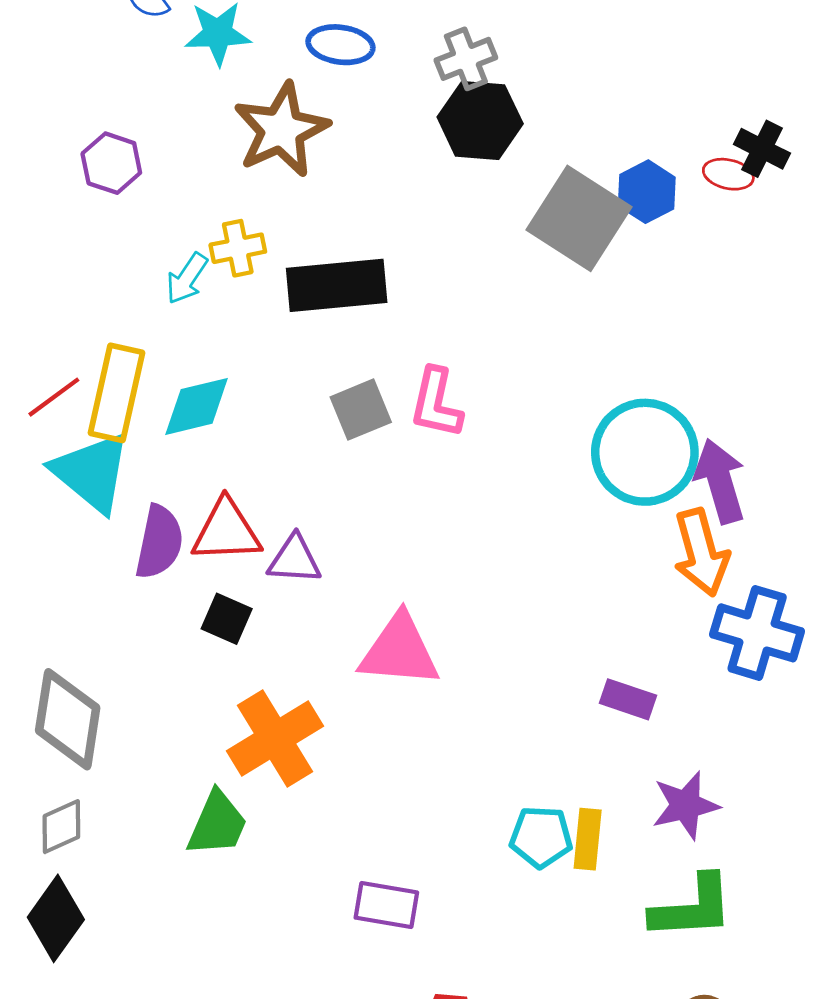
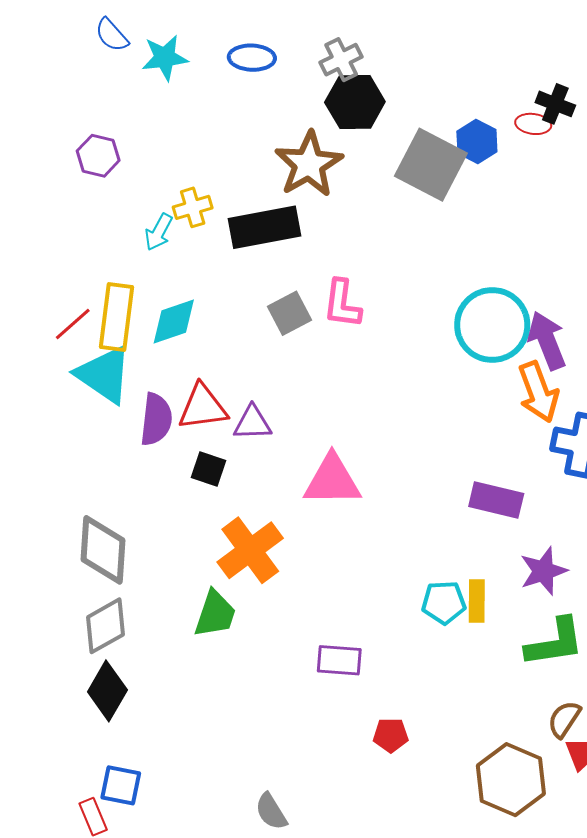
brown star: (281, 130) -> (309, 164), moved
purple rectangle: (628, 699) -> (496, 500), size x1.4
gray diamond: (61, 827) -> (105, 626), size x1.4

